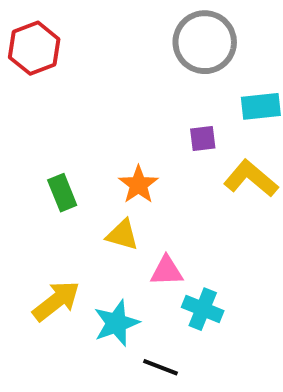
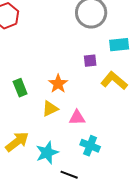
yellow triangle: (122, 235) -> (50, 109), turned -42
pink triangle: (167, 271) -> (77, 118), moved

